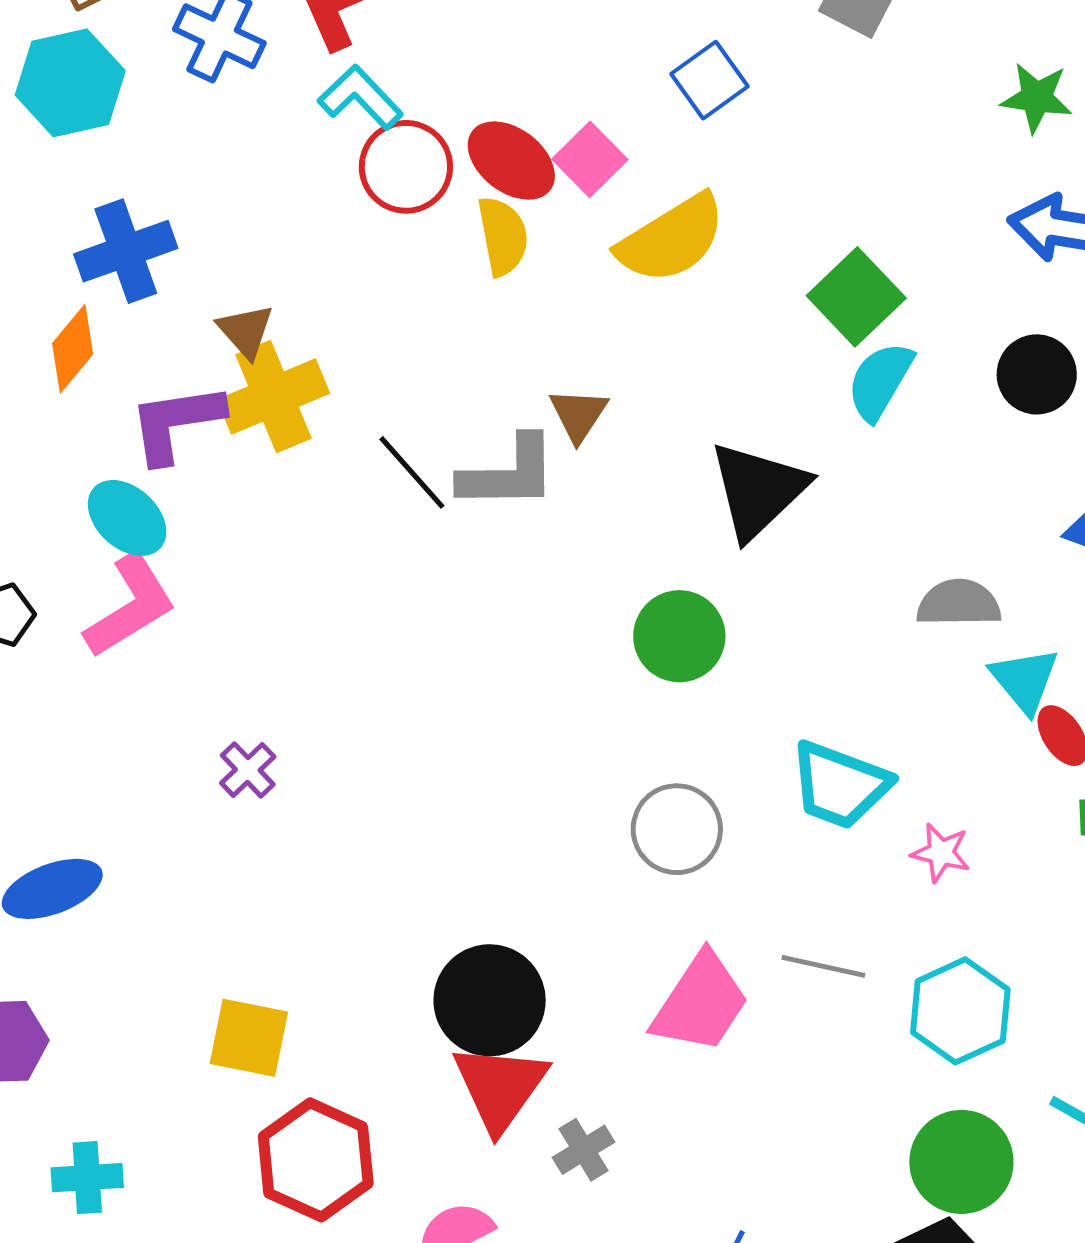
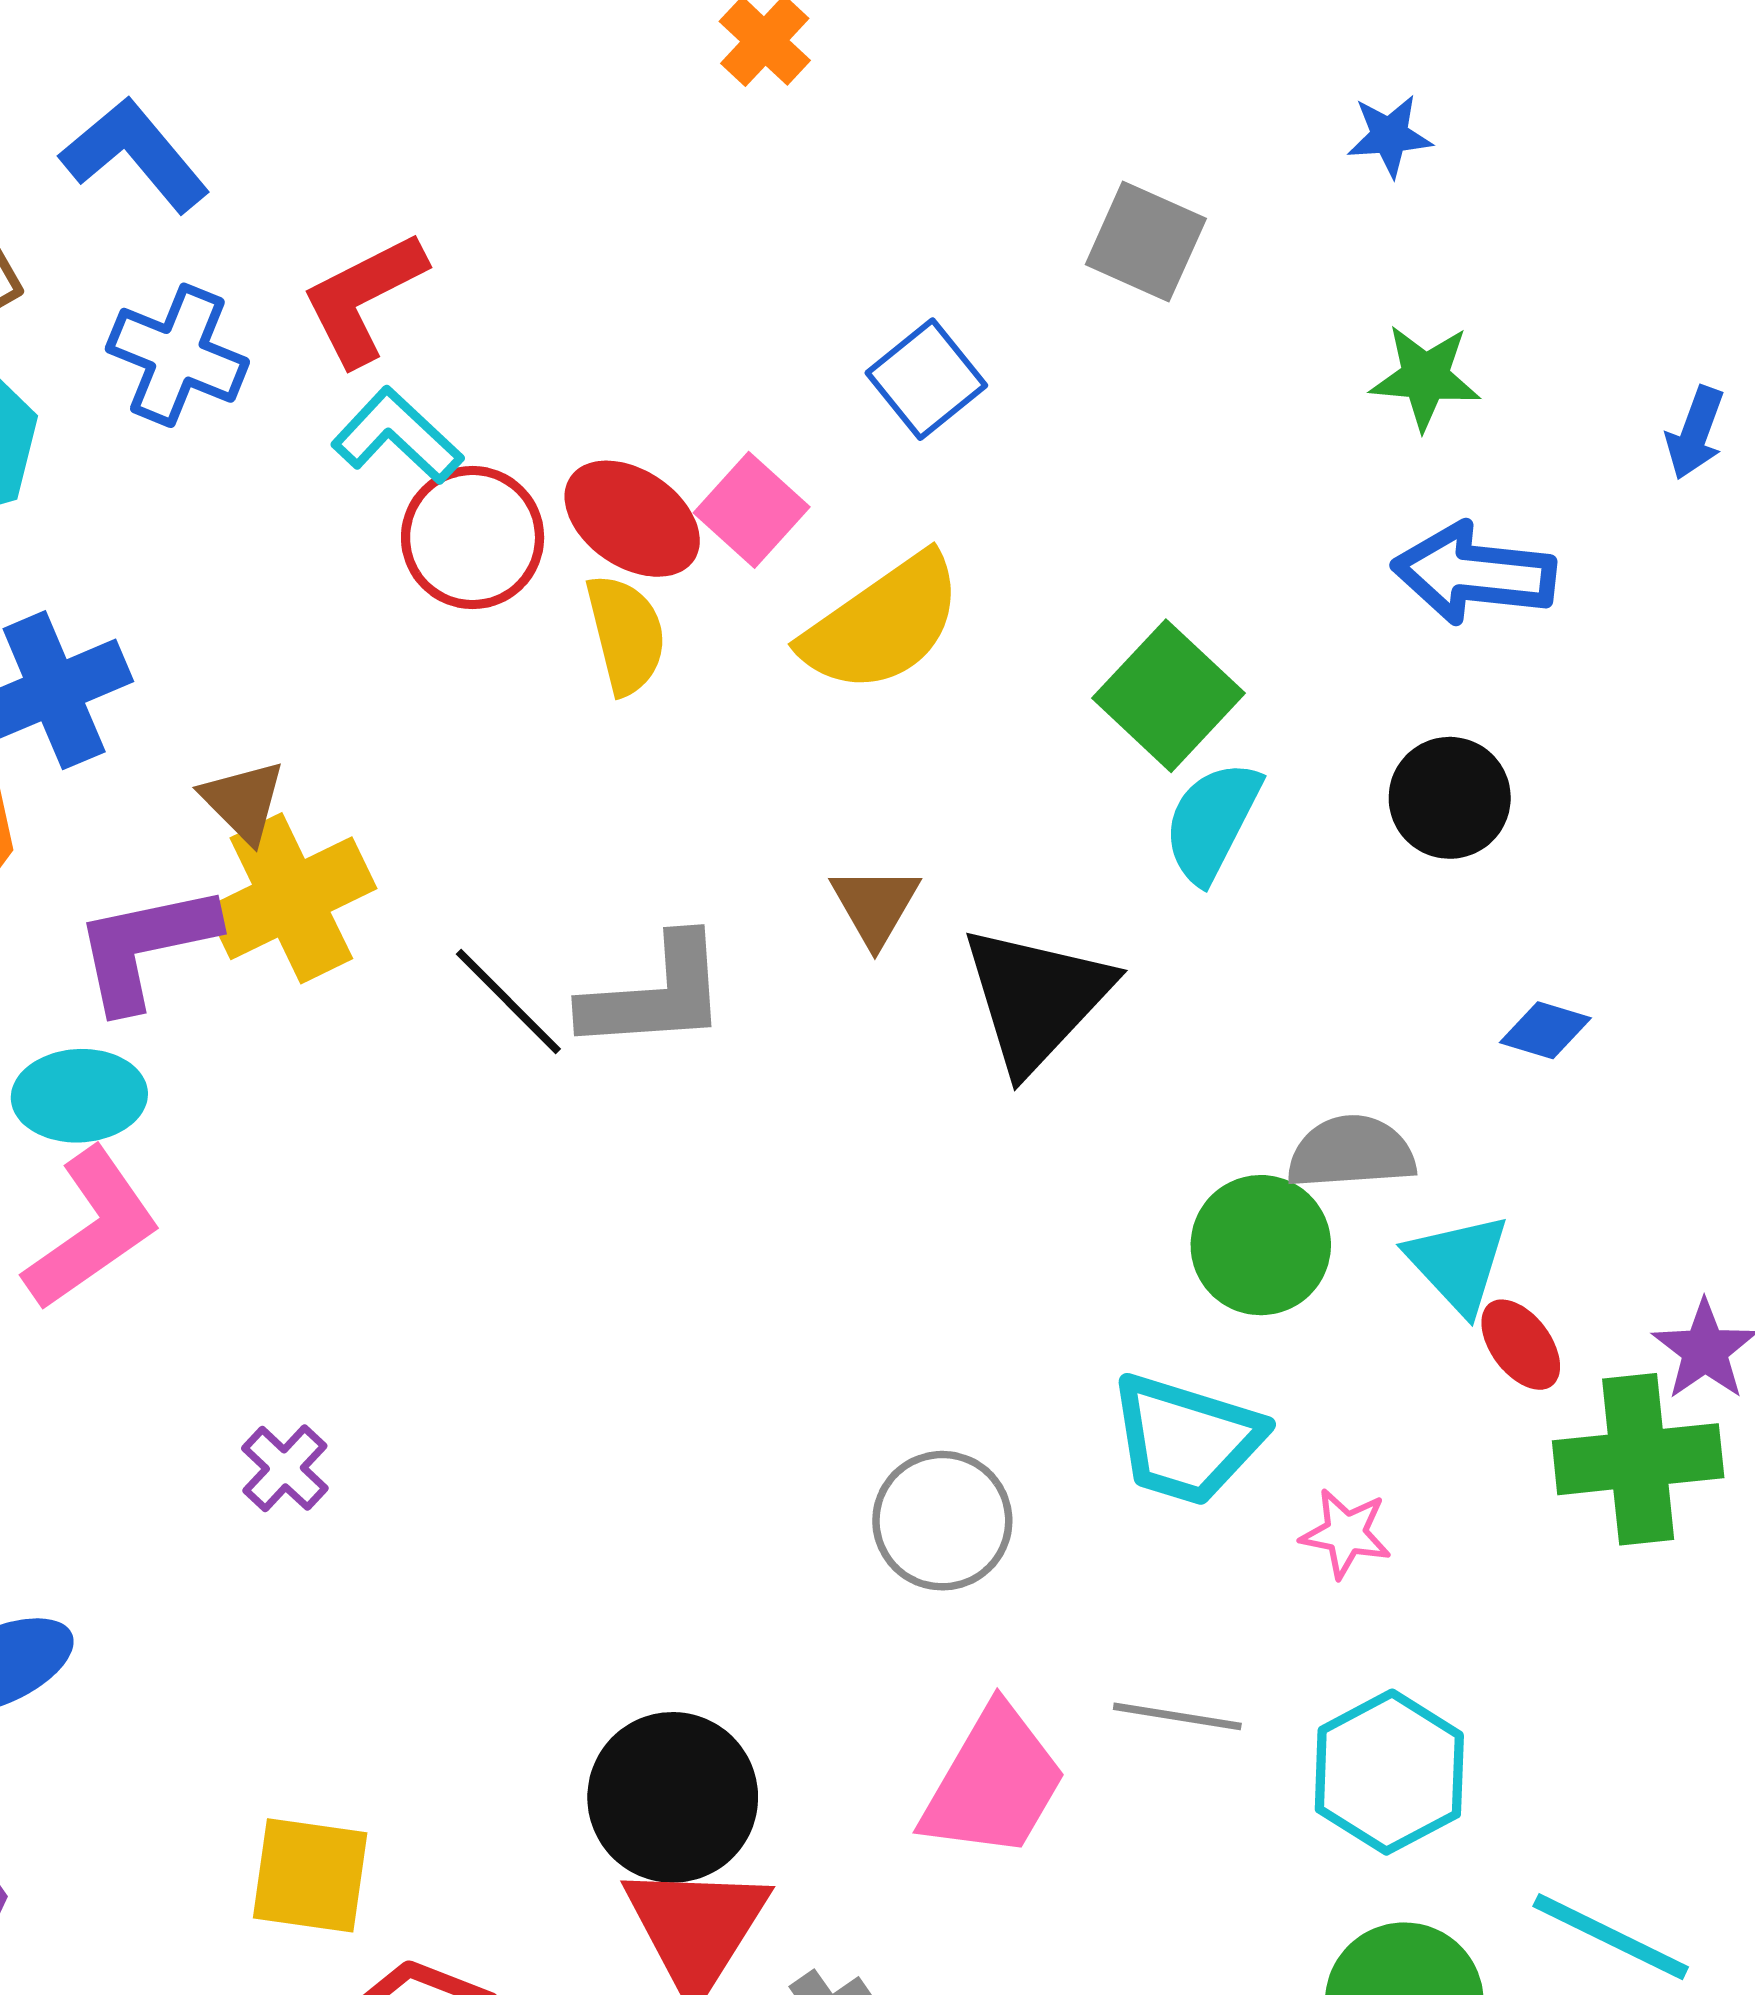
brown triangle: (578, 415) -> (875, 905), moved
cyan ellipse: (127, 518) -> (79, 1096), turned -42
green circle: (679, 636) -> (1261, 1245), moved

